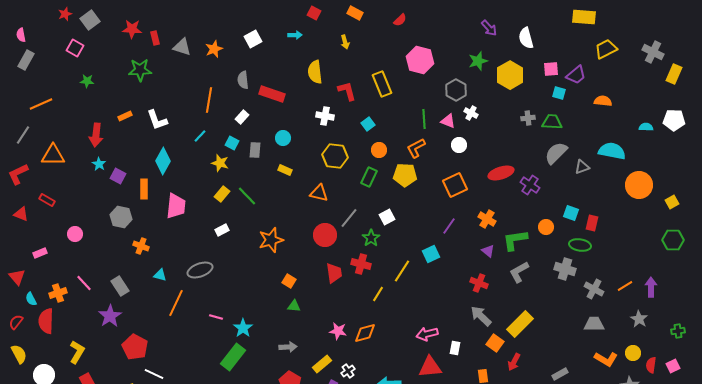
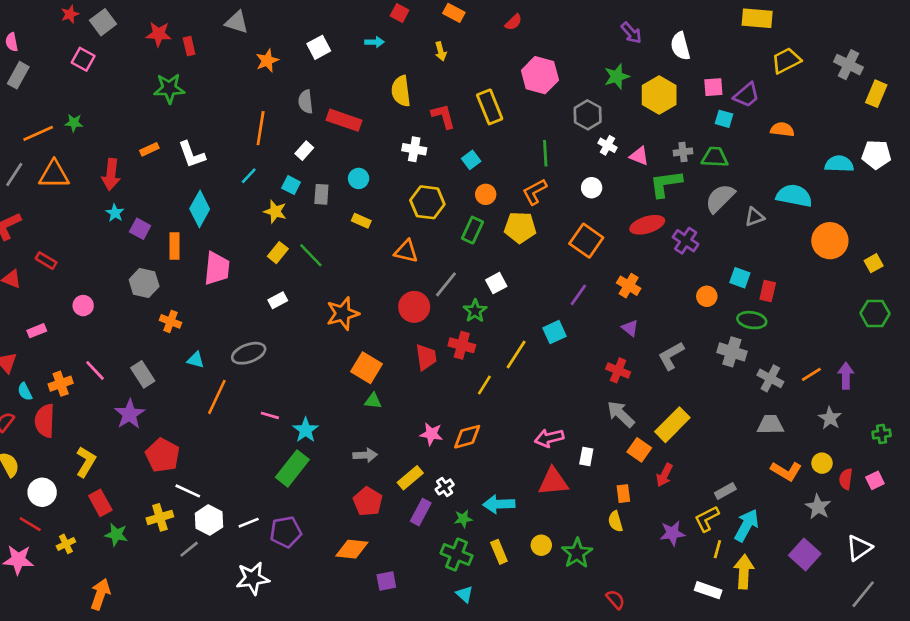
gray triangle: (182, 47) -> (237, 22), moved
green star: (87, 81) -> (74, 123), moved
pink triangle: (448, 121) -> (639, 156), moved
cyan semicircle: (646, 127) -> (839, 164), size x1.5
orange triangle: (53, 155) -> (54, 174), moved
orange square: (455, 185) -> (586, 241), turned -30
green L-shape: (515, 240) -> (666, 184), moved
orange square: (289, 281) -> (366, 368), size x1.6

